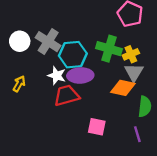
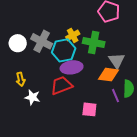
yellow cross: (131, 54) -> (73, 35), moved
white star: (57, 76) -> (32, 97), moved
yellow arrow: (19, 84) -> (21, 79), turned 144
purple line: (137, 134) -> (115, 96), moved

